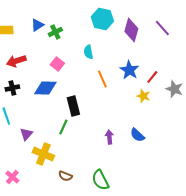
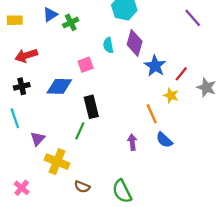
purple diamond: (131, 30) -> (135, 43), moved
pink square: (57, 64) -> (86, 65), moved, turned 32
orange line: (102, 79) -> (152, 114), moved

